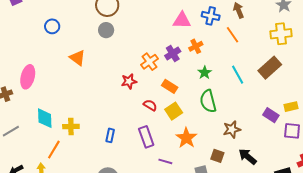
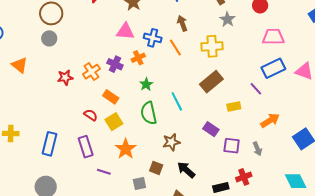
blue cross: (211, 16) -> (153, 38), moved
yellow cross: (281, 34) -> (212, 46), moved
purple cross: (173, 54) -> (115, 64), turned -35
cyan line: (238, 75) -> (177, 101), moved
red star: (129, 81) -> (65, 77), moved
yellow rectangle: (291, 107) -> (234, 106), moved
blue rectangle: (110, 135) -> (50, 144), size x1.6

